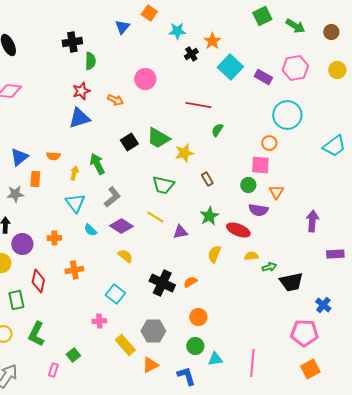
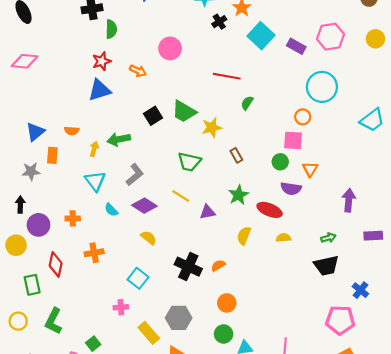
green arrow: (97, 164) -> (119, 139), turned -75
green arrow: (269, 267) -> (328, 238), moved

